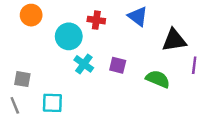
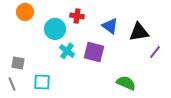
blue triangle: (138, 16) -> (110, 26), moved
purple square: (118, 65) -> (94, 52), size x1.5
purple line: (194, 65) -> (155, 52), turned 32
green semicircle: (158, 79) -> (126, 83), moved

